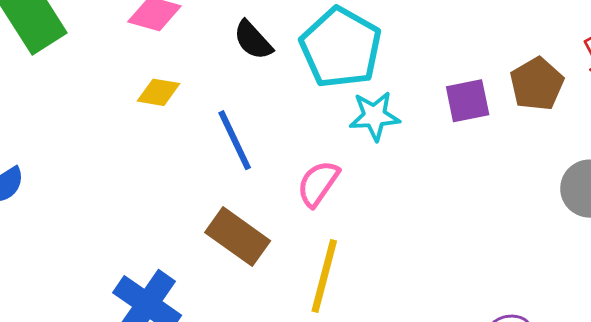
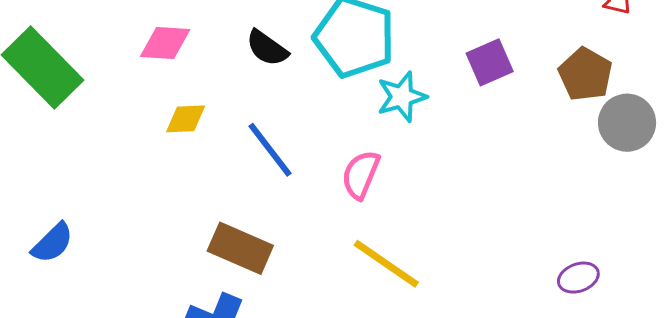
brown pentagon: (537, 84) -> (585, 74), moved
brown rectangle: (238, 237) -> (240, 248), moved
yellow line: (324, 276) -> (386, 264), turned -58

